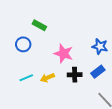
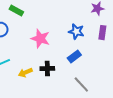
black cross: (75, 75) -> (47, 69), moved
yellow arrow: (47, 78) -> (25, 73), moved

